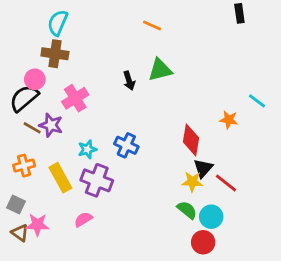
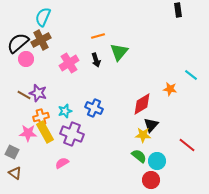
orange line: (152, 25) -> (98, 36), moved, turned -40
brown cross: (55, 54) -> (41, 40), turned -36
green triangle: (160, 70) -> (119, 52), turned -36
black semicircle: (24, 98) -> (18, 43), moved
pink cross: (75, 98) -> (69, 63), moved
red diamond: (191, 140) -> (142, 104), turned 50
orange cross: (24, 166) -> (41, 117), moved
red line: (226, 183) -> (187, 145), moved
pink star: (37, 225) -> (28, 133), moved

